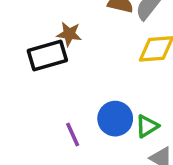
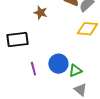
black rectangle: (47, 56) -> (18, 40), moved

